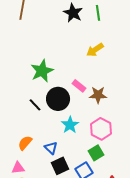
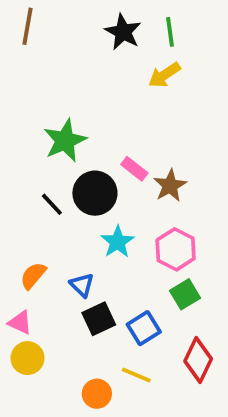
yellow arrow: (95, 50) -> (164, 75), moved
brown star: (98, 95) -> (170, 186), turned -30
green square: (96, 153) -> (185, 294), moved
pink triangle: (18, 168) -> (20, 322), turned 32

